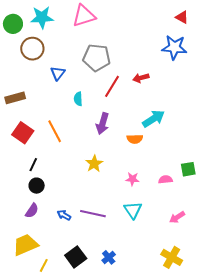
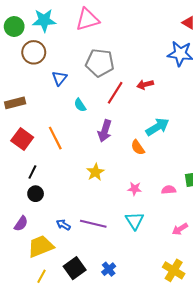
cyan semicircle: (78, 99) -> (80, 105), turned -32
orange semicircle: (135, 139) -> (138, 147), turned 56
purple semicircle: (32, 211) -> (21, 224), moved
yellow trapezoid: (25, 245) -> (41, 246), moved

